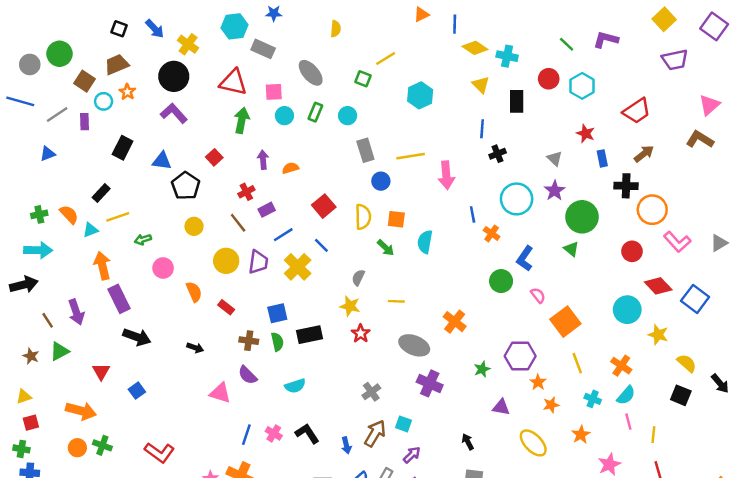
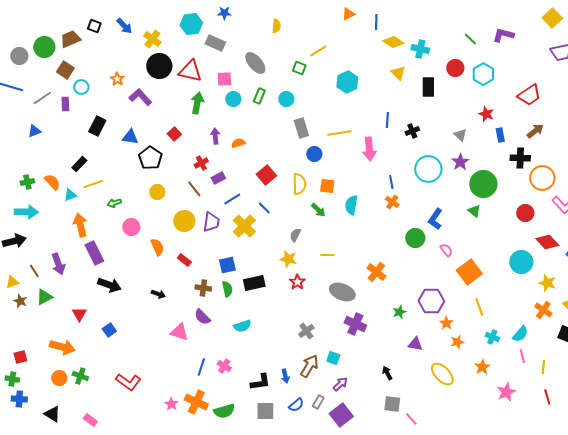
brown trapezoid: (117, 64) -> (70, 39), moved
black circle: (174, 76) -> (159, 66), moved
orange star: (127, 92) -> (117, 79), moved
blue line: (482, 129) -> (387, 120), moved
orange cross: (492, 233) -> (392, 202), moved
orange cross: (621, 366) -> (543, 310), moved
yellow triangle: (24, 397) -> (12, 282), moved
black L-shape: (307, 433) -> (260, 382), moved, turned 115

